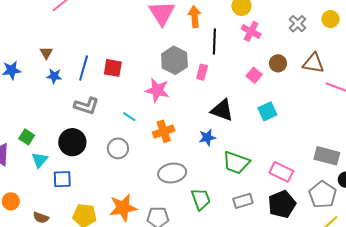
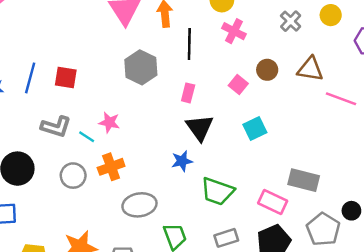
pink rectangle: (202, 72) -> (188, 93), moved
pink star: (157, 90) -> (109, 122), moved, size x0.7
gray L-shape: (86, 106) -> (56, 127), moved
black triangle: (222, 110) -> (200, 128), turned 35
orange cross: (164, 131) -> (111, 167), moved
gray rectangle: (327, 156) -> (304, 180), moved

